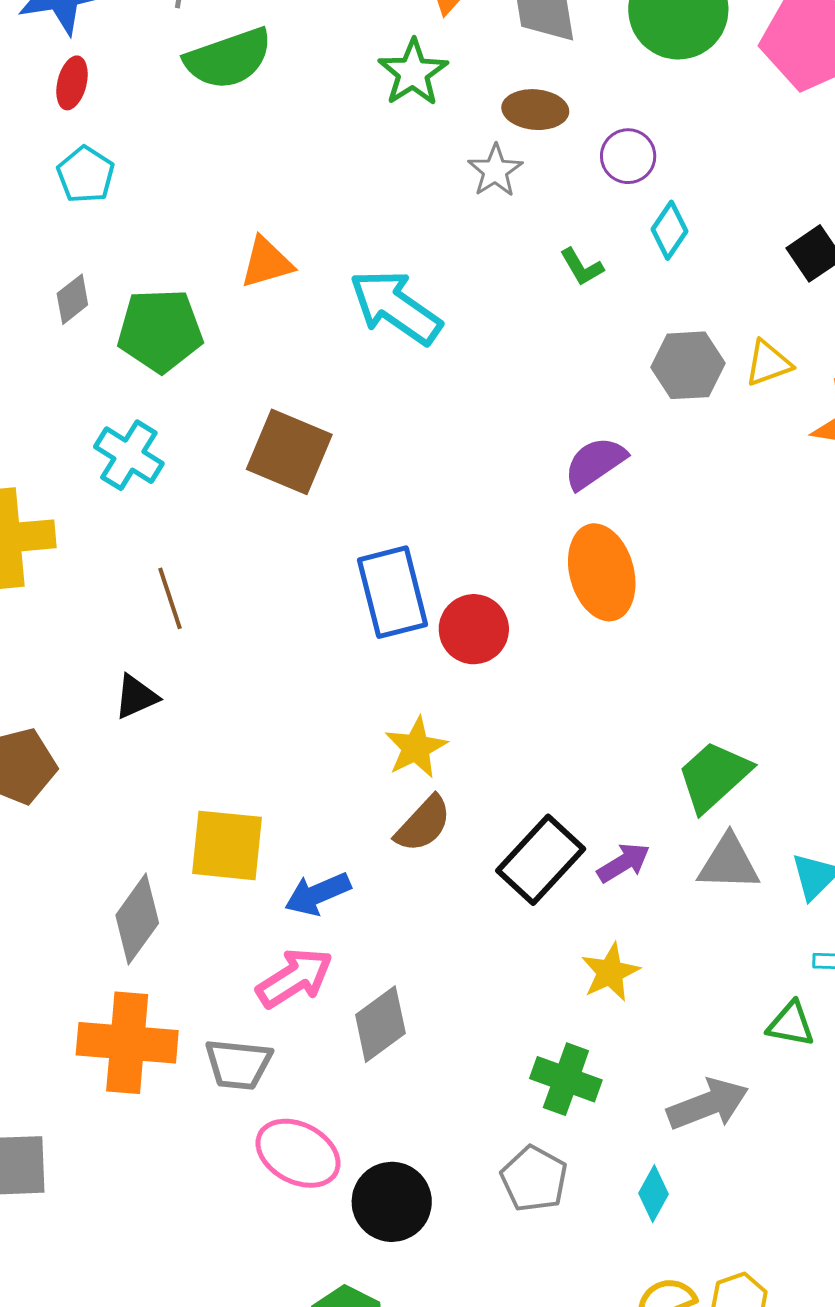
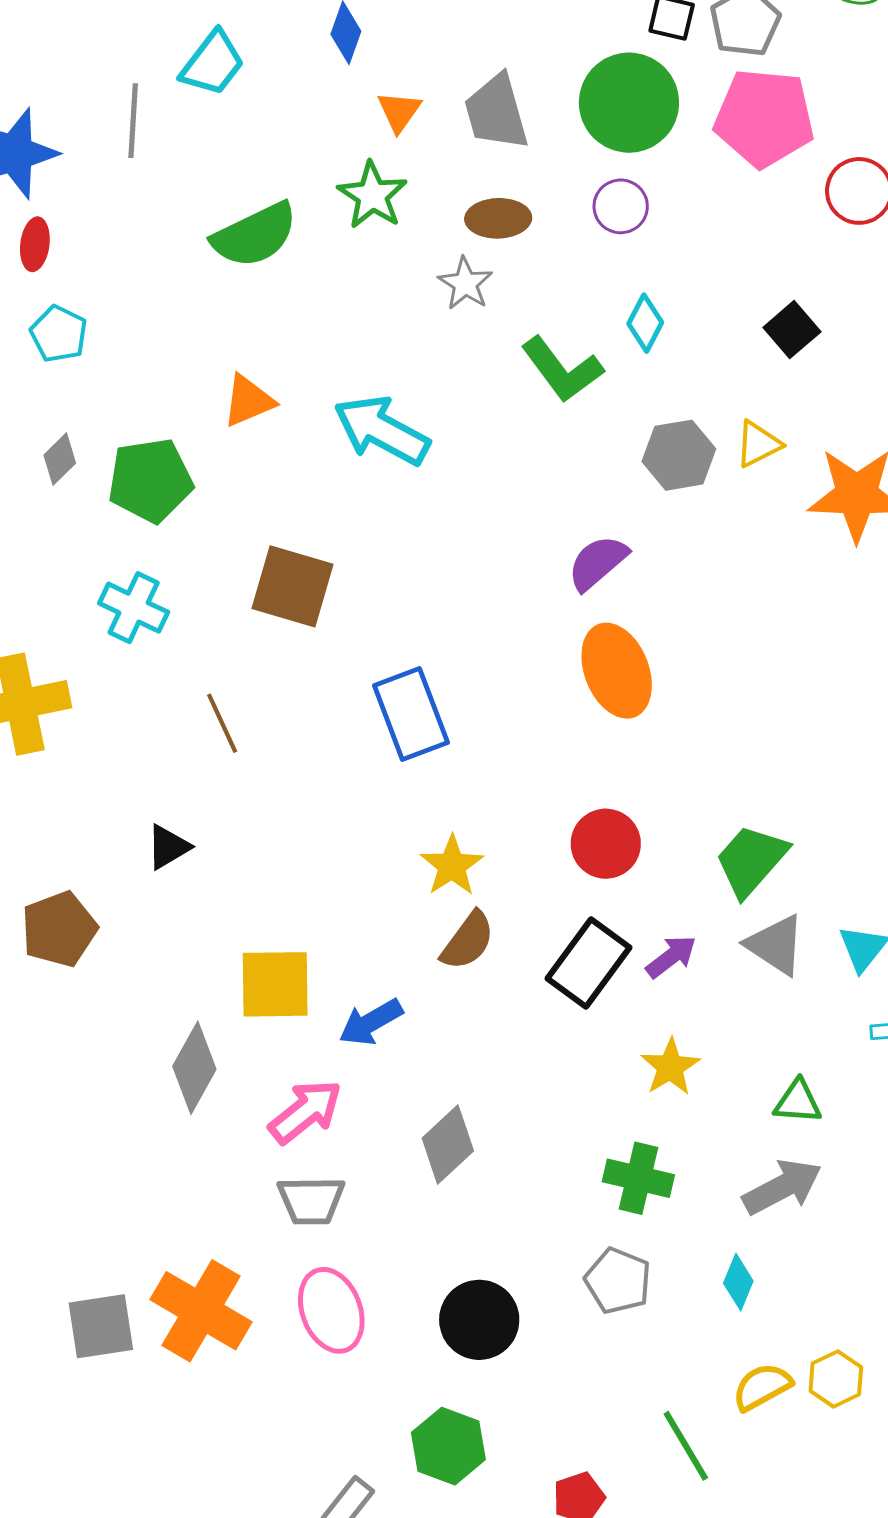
green semicircle: (228, 59) -> (255, 235), moved
purple circle: (628, 156) -> (621, 206), moved
green L-shape: (582, 267) -> (562, 369), size x1.8
brown line: (170, 598) -> (222, 723), moved
red circle: (474, 629) -> (606, 844), moved
gray triangle: (729, 863) -> (776, 945), turned 38
pink arrow: (295, 978) -> (305, 1112), moved
green triangle: (791, 1024) -> (798, 1102), moved
orange cross: (127, 1043) -> (201, 1311), moved, turned 32
pink ellipse: (298, 1153) -> (331, 1310), moved, turned 48

